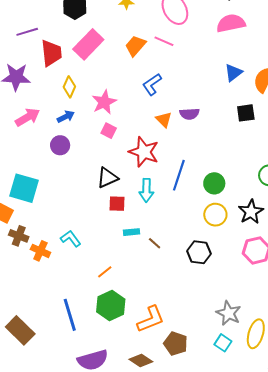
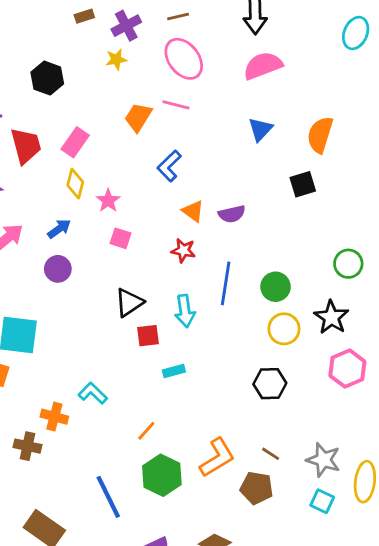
pink rectangle: (88, 44) -> (75, 142), moved, size x0.7
blue triangle: (233, 73) -> (260, 129), moved
yellow diamond: (69, 87) -> (75, 184), moved
pink star: (104, 102) -> (108, 201), size x0.7
purple semicircle: (189, 114) -> (232, 214), moved
red star: (144, 152) -> (183, 250), moved, size x0.6
brown cross: (19, 236) -> (27, 446), moved
brown line: (155, 243) -> (271, 454), moved
orange L-shape: (151, 319) -> (217, 458), moved
brown pentagon: (176, 344) -> (256, 488), moved

